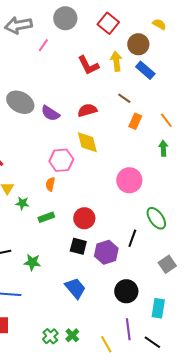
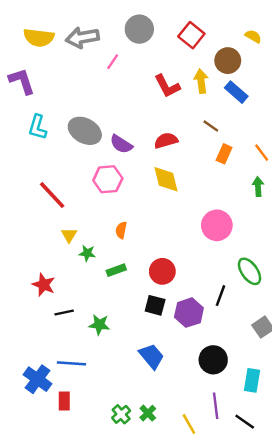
pink hexagon: (61, 160) -> (108, 179), moved

